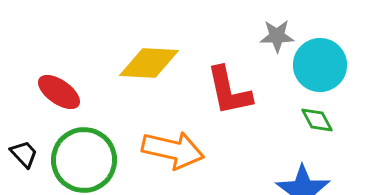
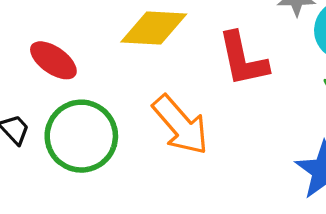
orange arrow: (173, 150) -> (180, 125), turned 36

